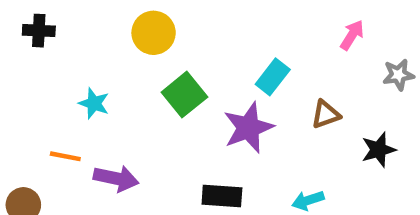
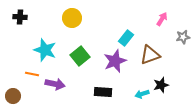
green square: (184, 95) -> (80, 56), moved
cyan star: (94, 103) -> (45, 50), size x1.6
brown triangle: (326, 114) -> (150, 55), size x1.5
black star: (379, 150) -> (161, 85), moved

